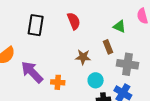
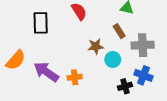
cyan circle: (96, 80) -> (113, 60), moved

